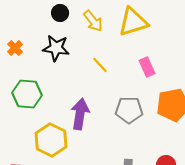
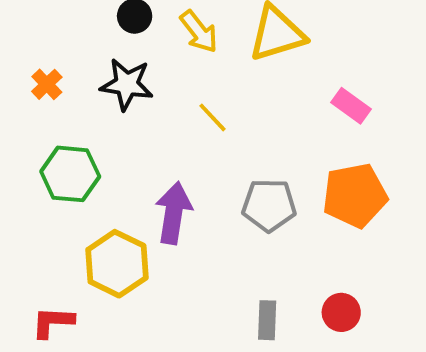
pink rectangle: (147, 67) -> (351, 106), moved, turned -30

